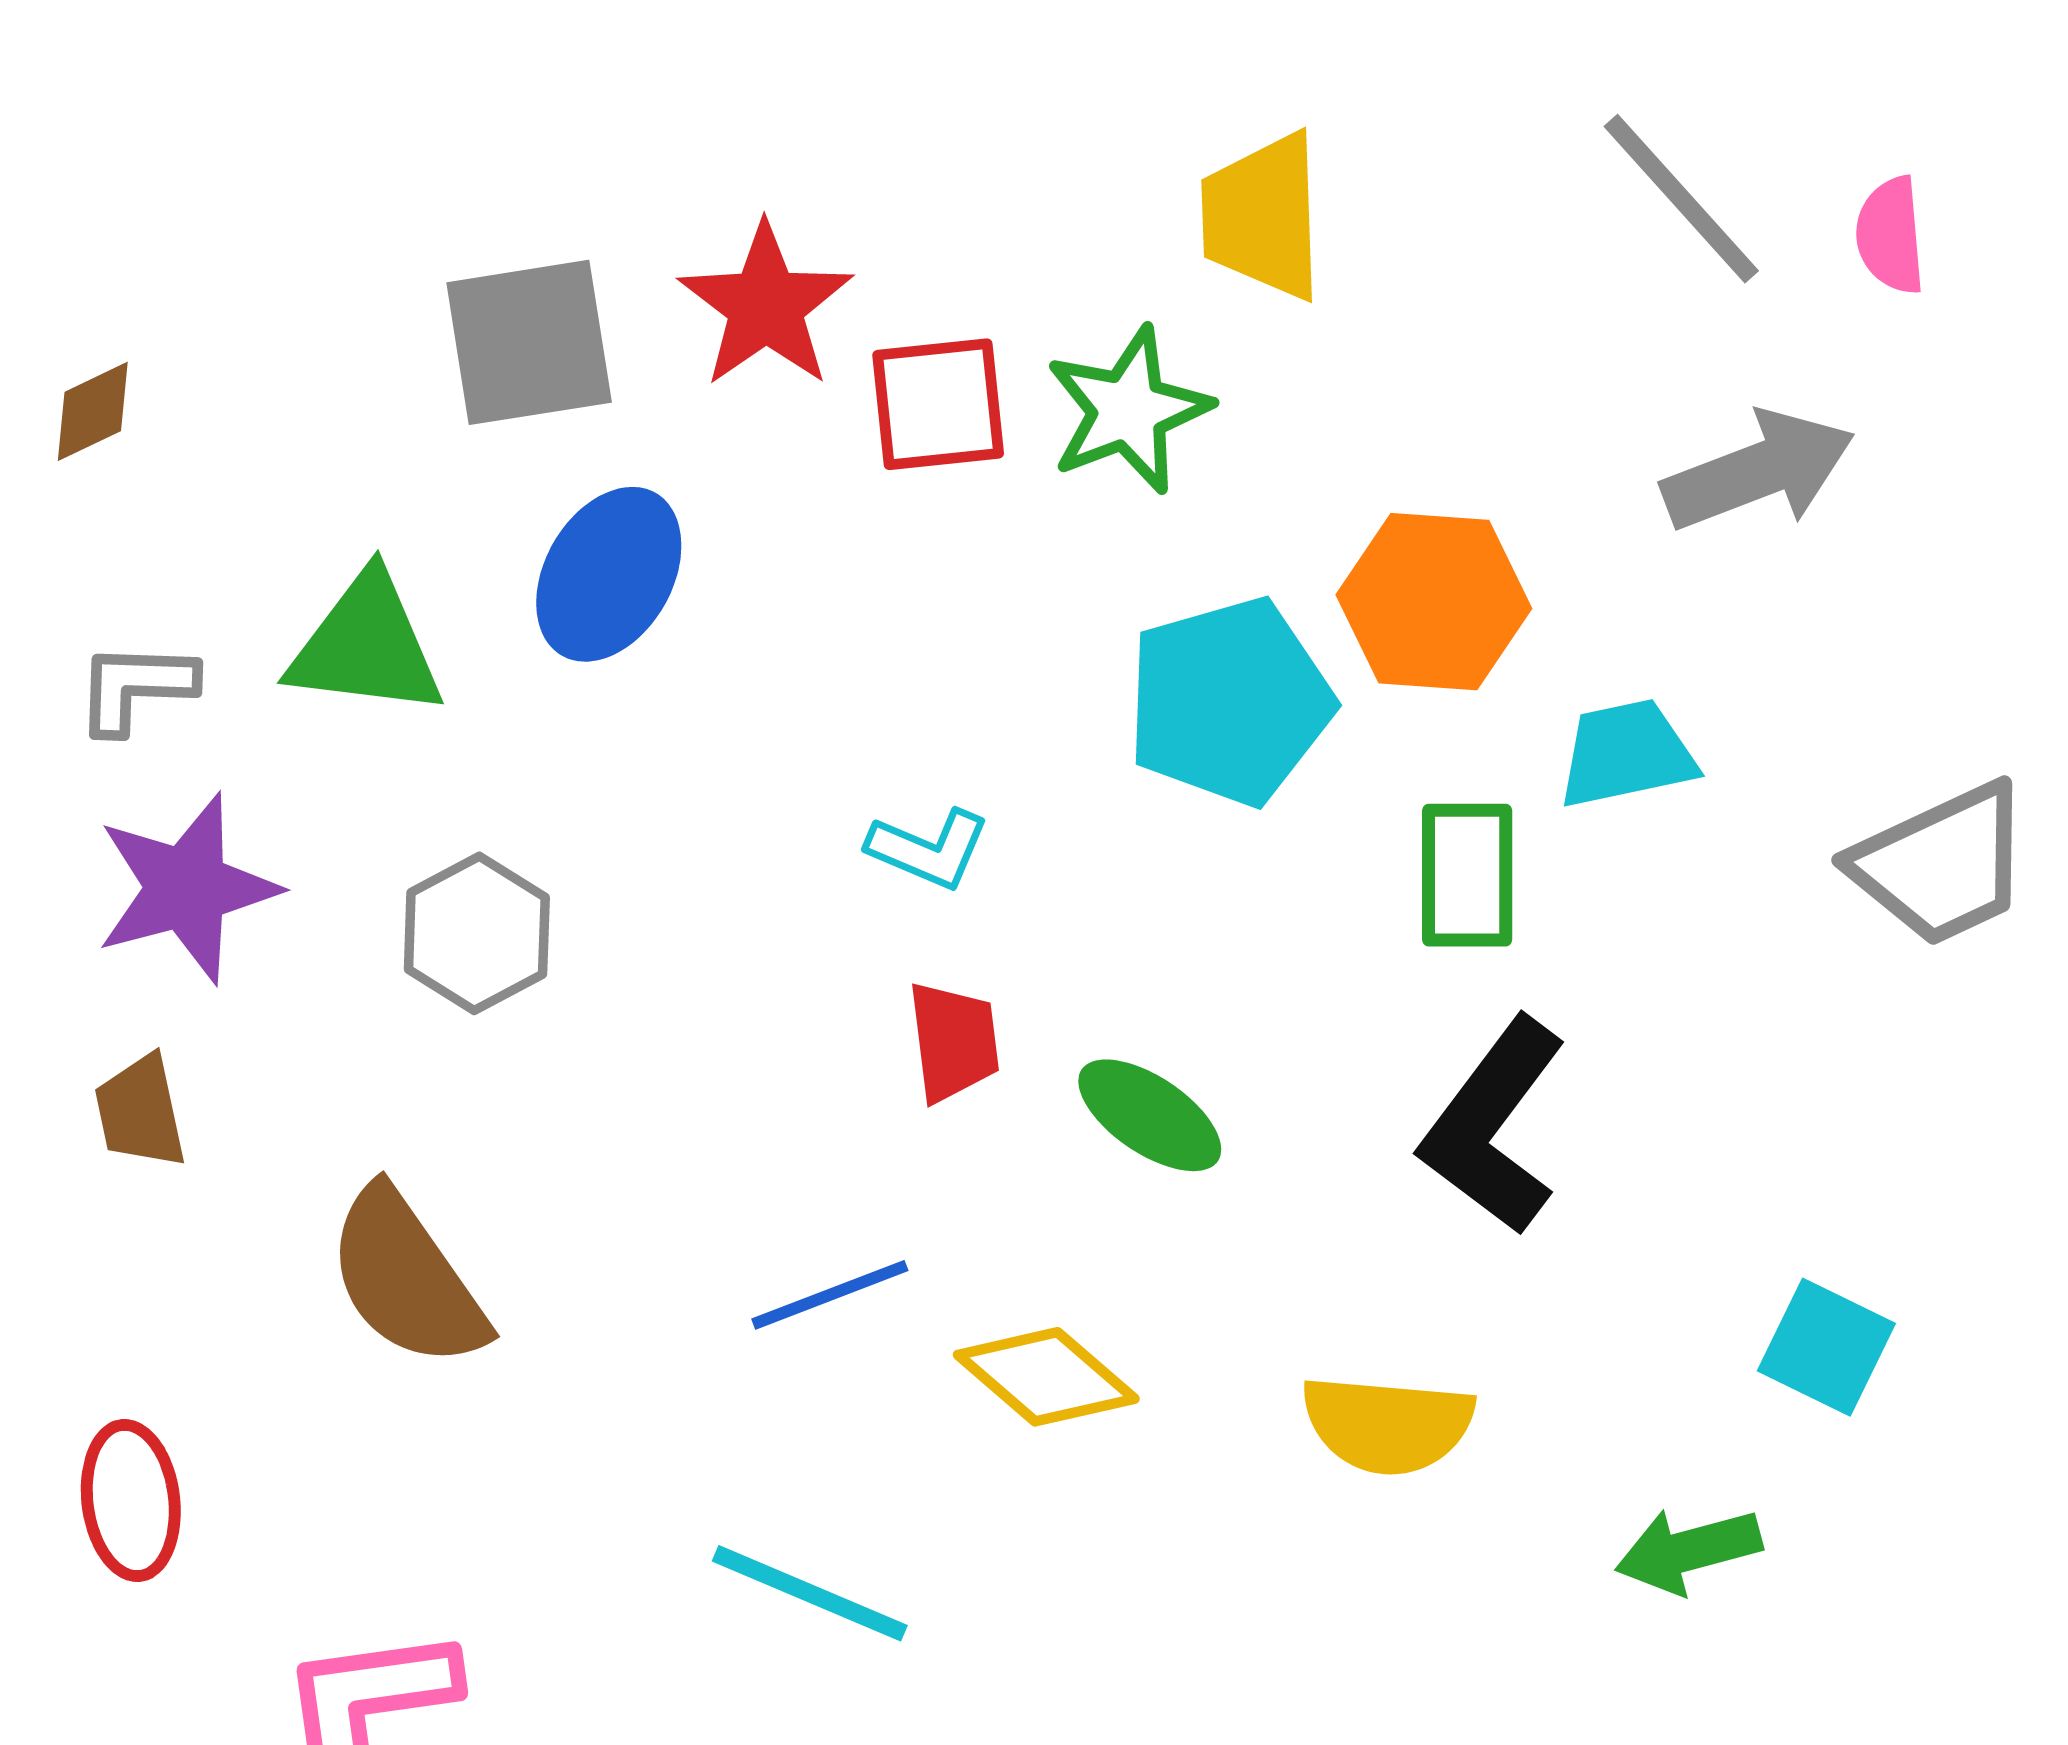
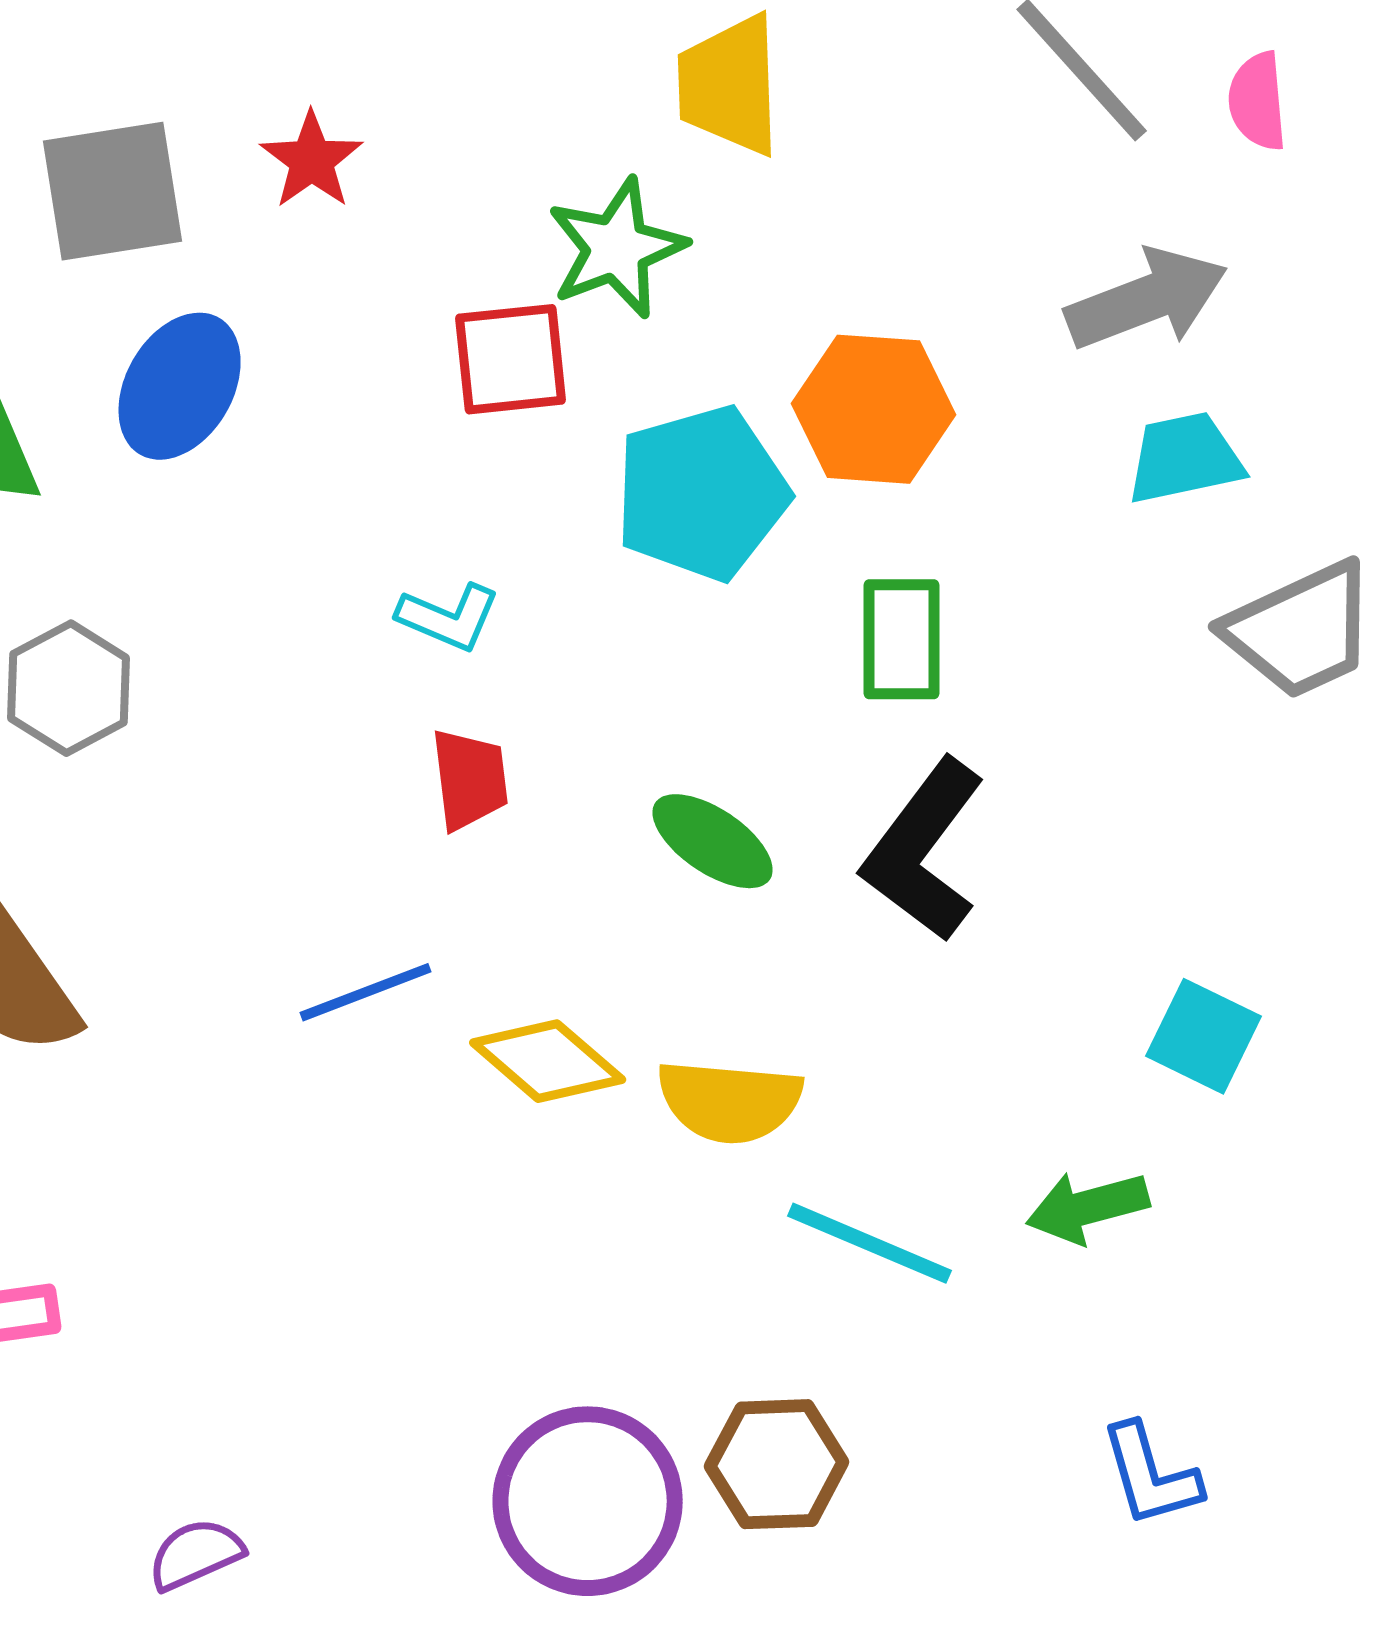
red star: (766, 306) -> (312, 160), size x0.7
red square: (938, 404) -> (511, 359), moved
cyan trapezoid: (1627, 754) -> (1185, 458), moved
green ellipse: (1150, 1115) -> (713, 841), moved
yellow semicircle: (1388, 1424) -> (730, 1101), moved
cyan line: (810, 1593) -> (870, 1243), moved

